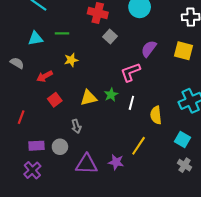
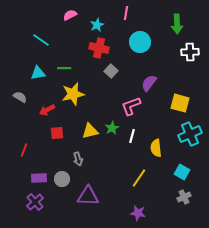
yellow square: (183, 51) -> (180, 103), moved
yellow star: (71, 60) -> (73, 94), size x1.6
red square: (55, 100) -> (57, 133), turned 32
purple star: (116, 162) -> (138, 213), moved
gray cross: (185, 165) -> (184, 197), turned 32

